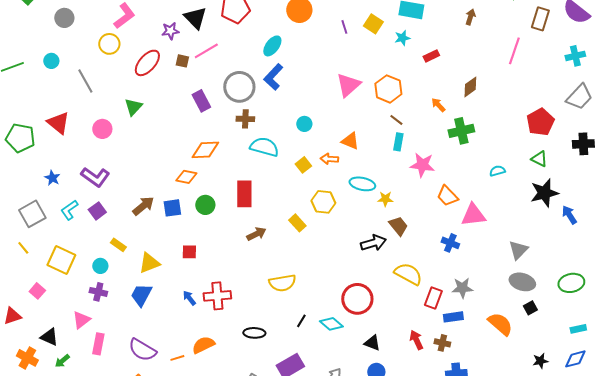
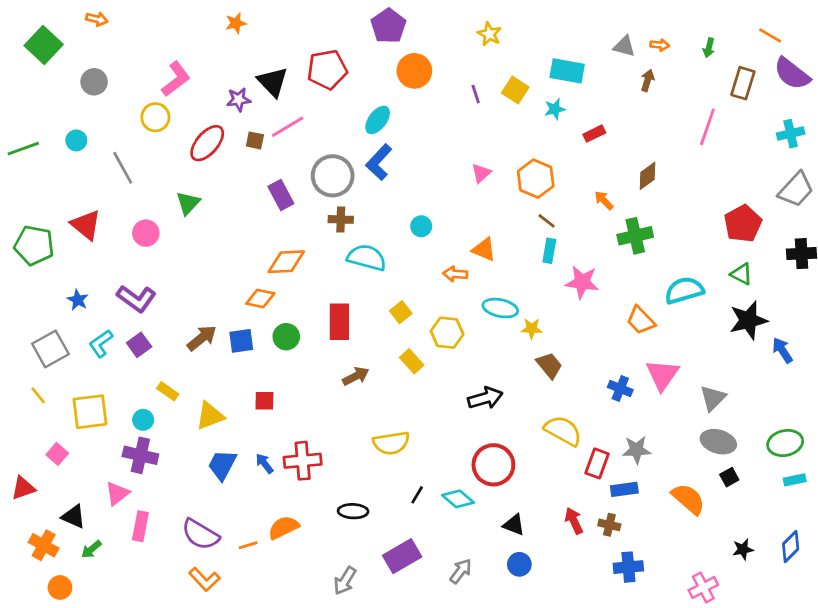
pink triangle: (348, 85) -> (481, 173), size x0.6
yellow square: (303, 165) -> (401, 312), moved
cyan semicircle: (497, 171) -> (684, 290), size x1.8
orange trapezoid: (447, 196) -> (641, 320), moved
pink triangle: (473, 215) -> (662, 375), moved, turned -48
black arrow: (373, 243) -> (485, 398), moved
yellow square: (61, 260) -> (90, 412), turned -32
purple cross: (98, 292) -> (140, 455), size x1.4
blue trapezoid: (141, 295) -> (222, 465), moved
cyan rectangle: (578, 329) -> (795, 480), moved
blue diamond: (575, 359) -> (791, 547), turned -30

